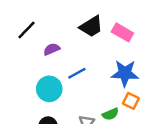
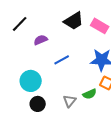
cyan circle: (49, 89) -> (31, 81), moved

